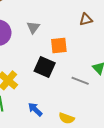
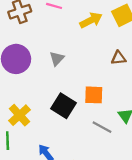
orange square: (59, 46) -> (94, 95), moved

